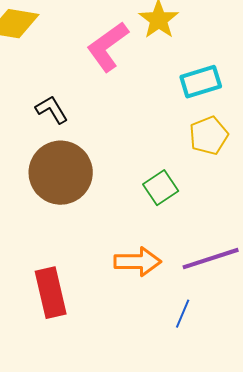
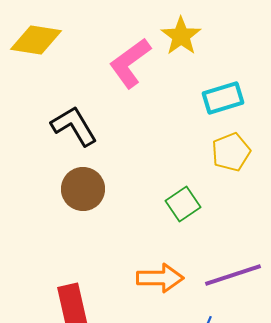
black L-shape: (52, 110) -> (74, 126), size x1.4
brown circle: (61, 173) -> (83, 189), size x0.7

